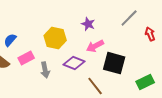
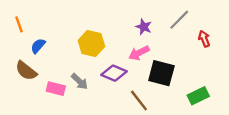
purple star: (88, 24) -> (144, 27), moved
pink rectangle: (26, 58) -> (56, 89), moved, turned 42
gray arrow: (45, 70) -> (80, 81), turned -35

